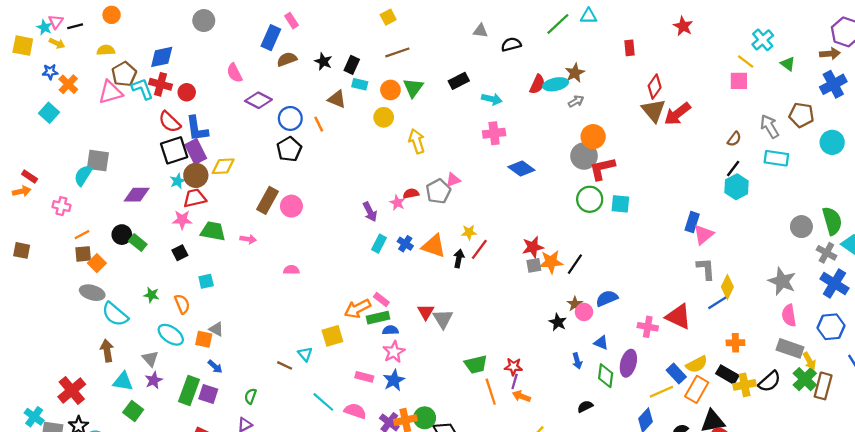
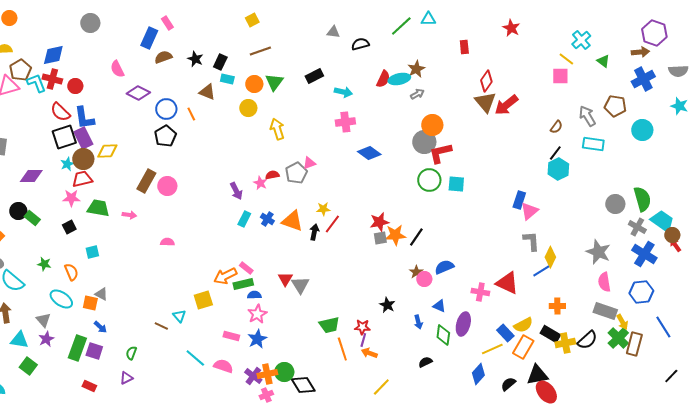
black star: (558, 322) -> (387, 305), moved

